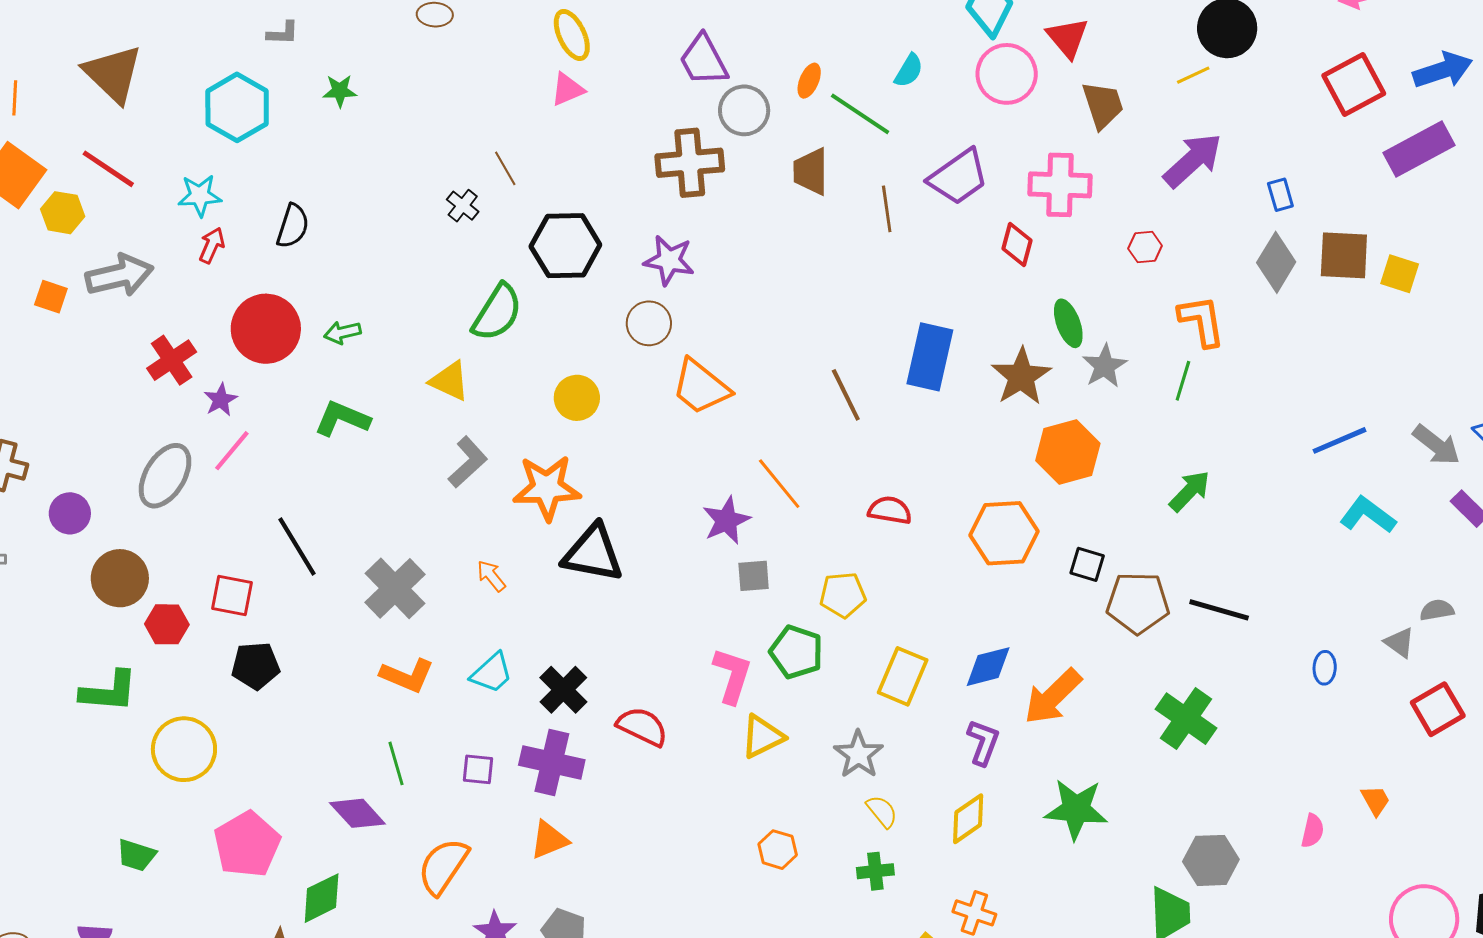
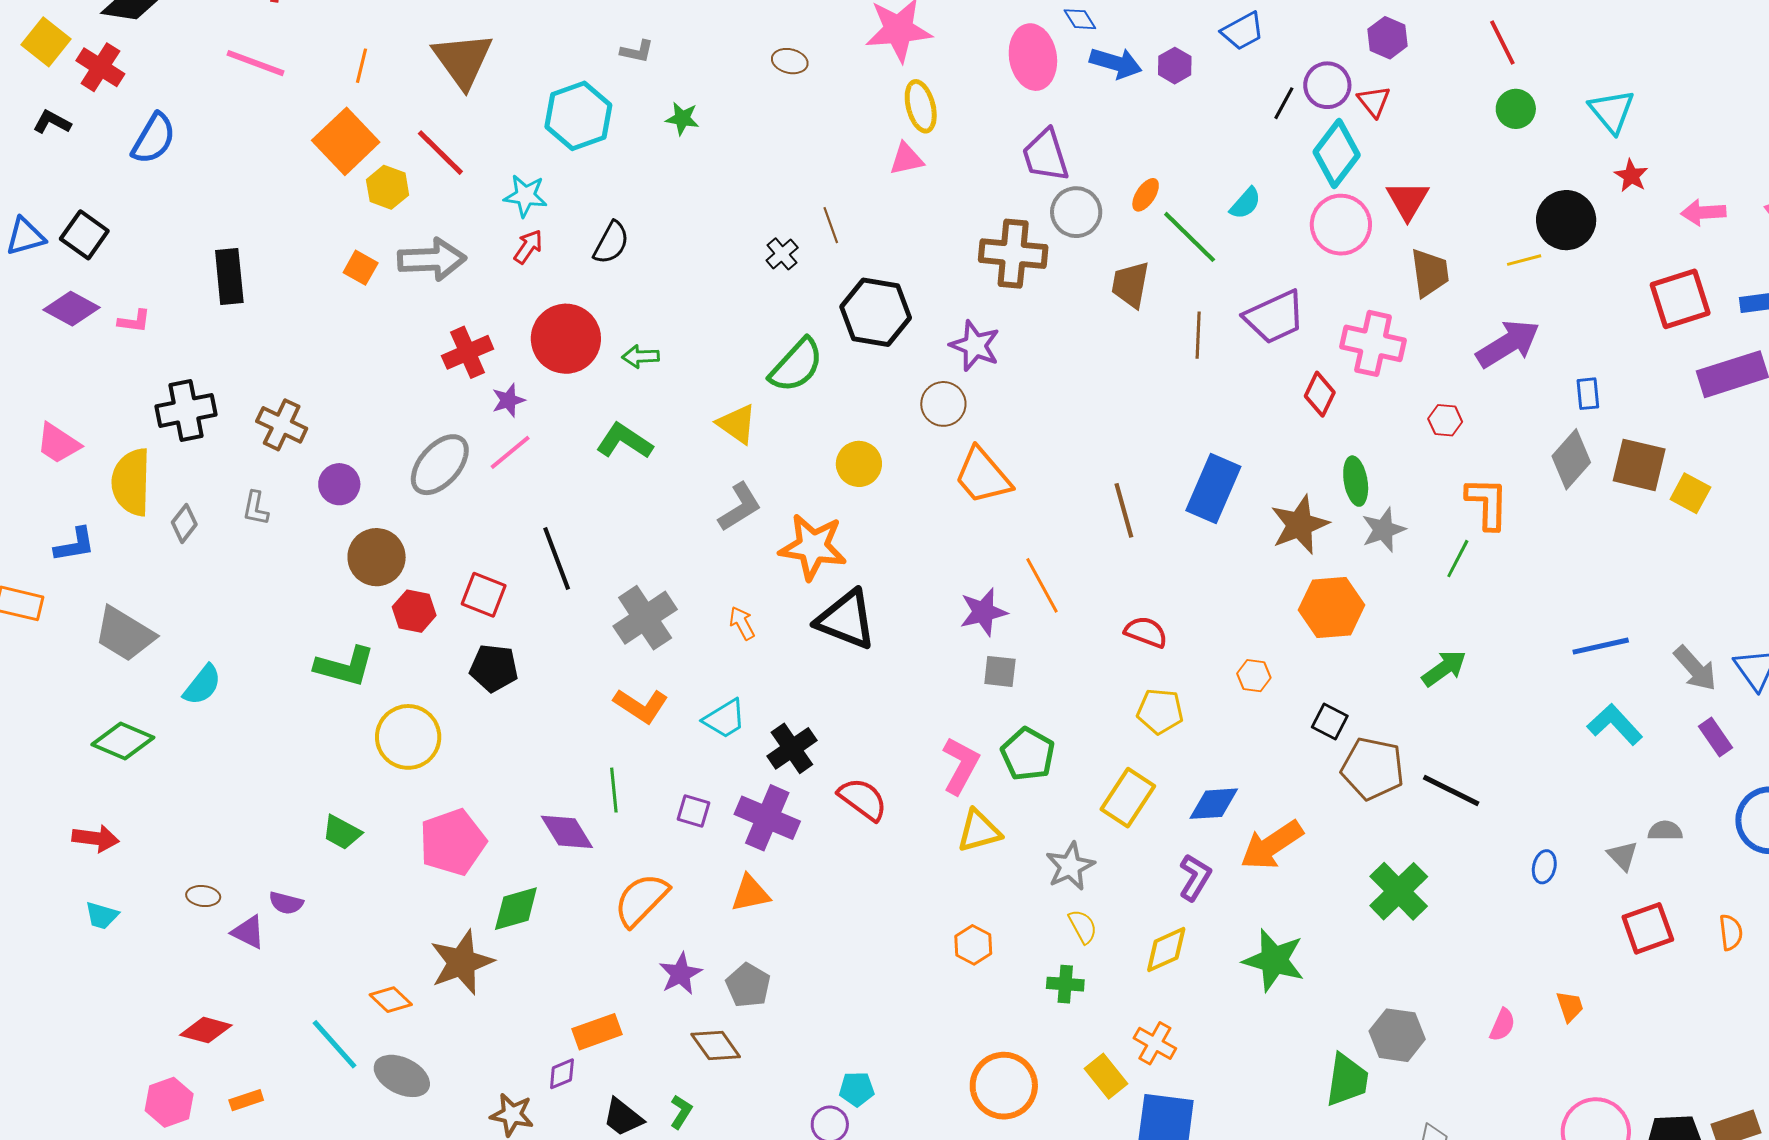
orange hexagon: (1004, 533) -> (1254, 676), size x0.5
yellow pentagon: (843, 595) -> (1160, 711), moved

